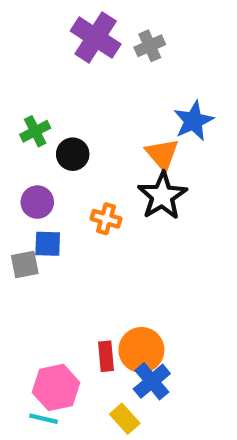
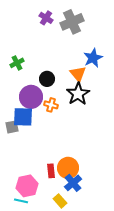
purple cross: (96, 37) -> (46, 18), size x0.6
gray cross: (150, 46) -> (72, 22), size x1.6
black circle: (73, 154) -> (47, 79), moved
purple circle: (37, 202) -> (31, 97), moved, size x1.5
blue square: (48, 244) -> (23, 117), size x1.5

